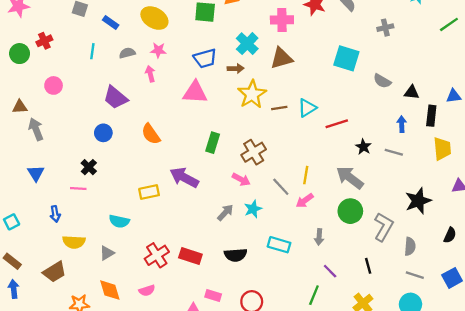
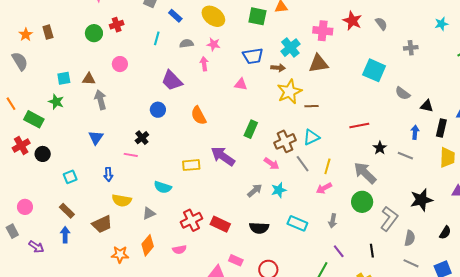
pink triangle: (195, 92) -> (241, 84), size x0.6
cyan triangle: (307, 108) -> (311, 137), moved
gray line: (281, 187) -> (303, 164), moved
orange diamond: (110, 290) -> (148, 245), turned 50

